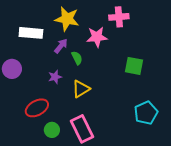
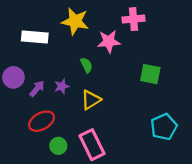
purple arrow: (61, 46) -> (37, 89), moved

